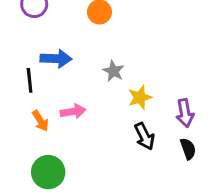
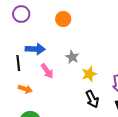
pink arrow: (73, 111) -> (47, 71), moved, turned 63
orange arrow: (40, 121) -> (25, 89), turned -40

